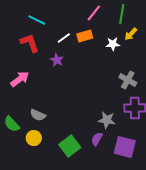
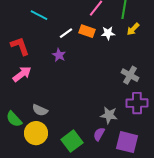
orange rectangle: (85, 36) -> (87, 31), turned 35
red L-shape: (30, 43) -> (20, 46), moved
white star: (113, 44) -> (108, 33), moved
yellow circle: (34, 138) -> (36, 133), size x1.5

